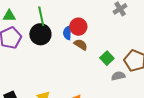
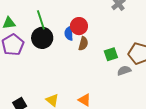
brown semicircle: (81, 45) -> (83, 44), turned 80
green square: (107, 58) -> (111, 54), turned 32

